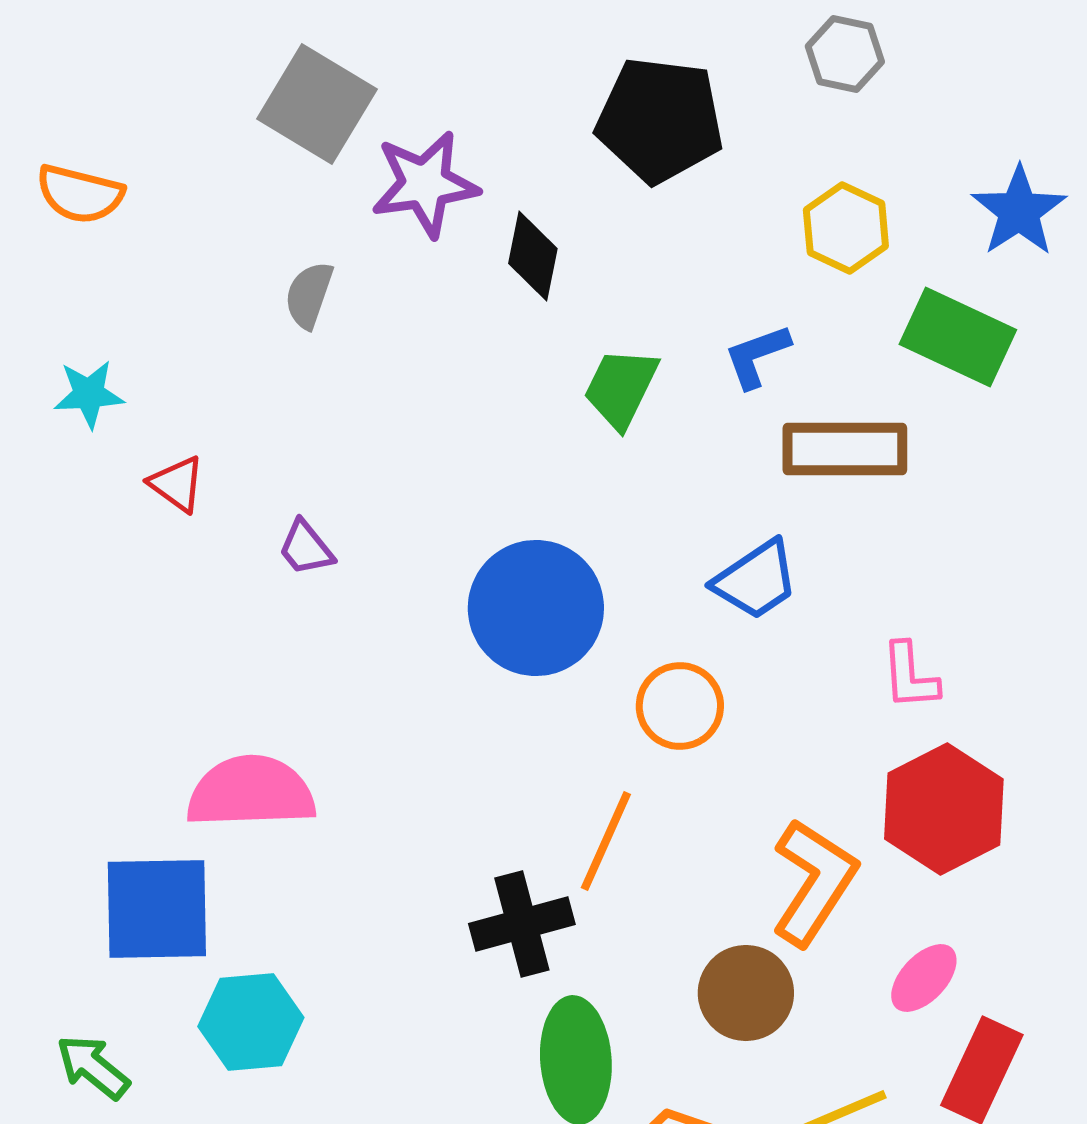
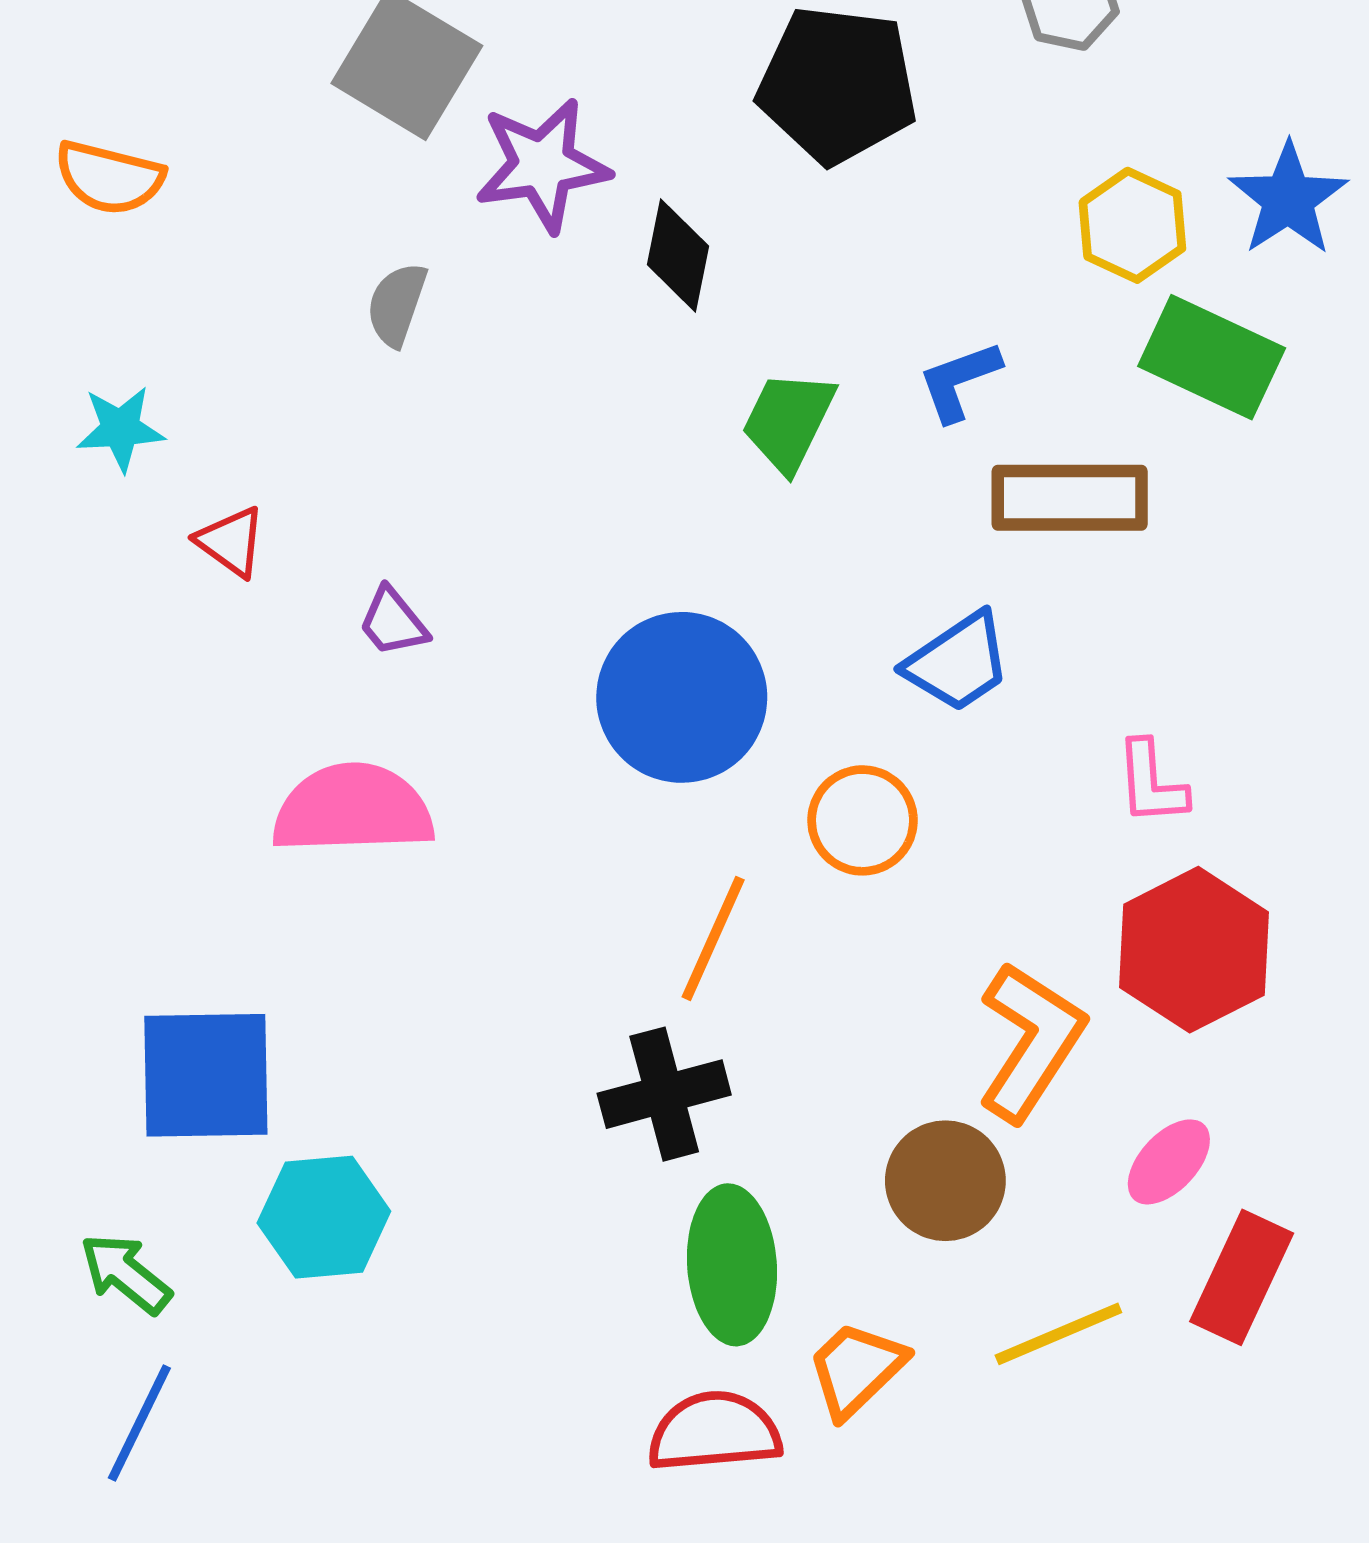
yellow hexagon: (846, 228) -> (1132, 225), moved
pink semicircle: (251, 792) -> (353, 809), moved
orange line: (606, 841) -> (713, 938), moved

